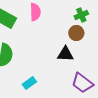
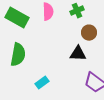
green cross: (81, 15) -> (77, 11), moved

